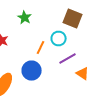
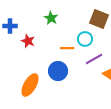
orange line: (41, 48) -> (67, 48), turned 64

